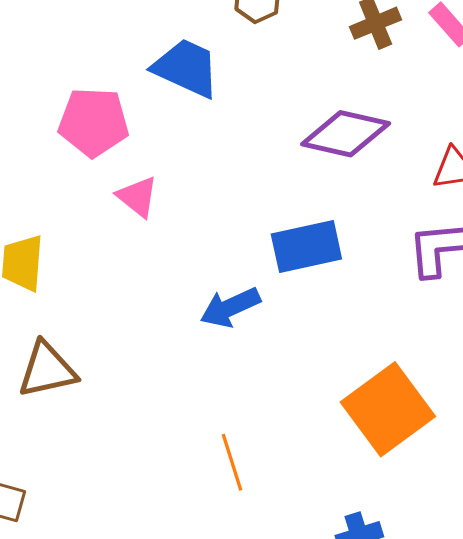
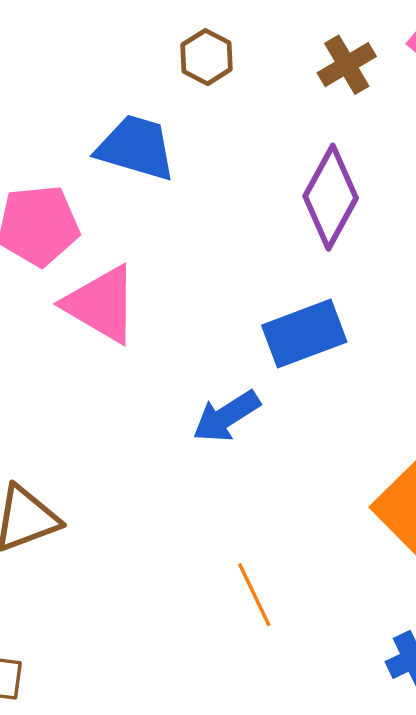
purple diamond: (346, 134) -> (331, 197), turned -66
pink triangle: (137, 197) -> (101, 304), size x1.6

